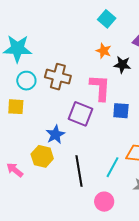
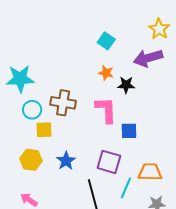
yellow square: (16, 107) -> (44, 130), moved
purple square: (80, 114) -> (109, 162), moved
yellow hexagon: (42, 156) -> (31, 160), moved

